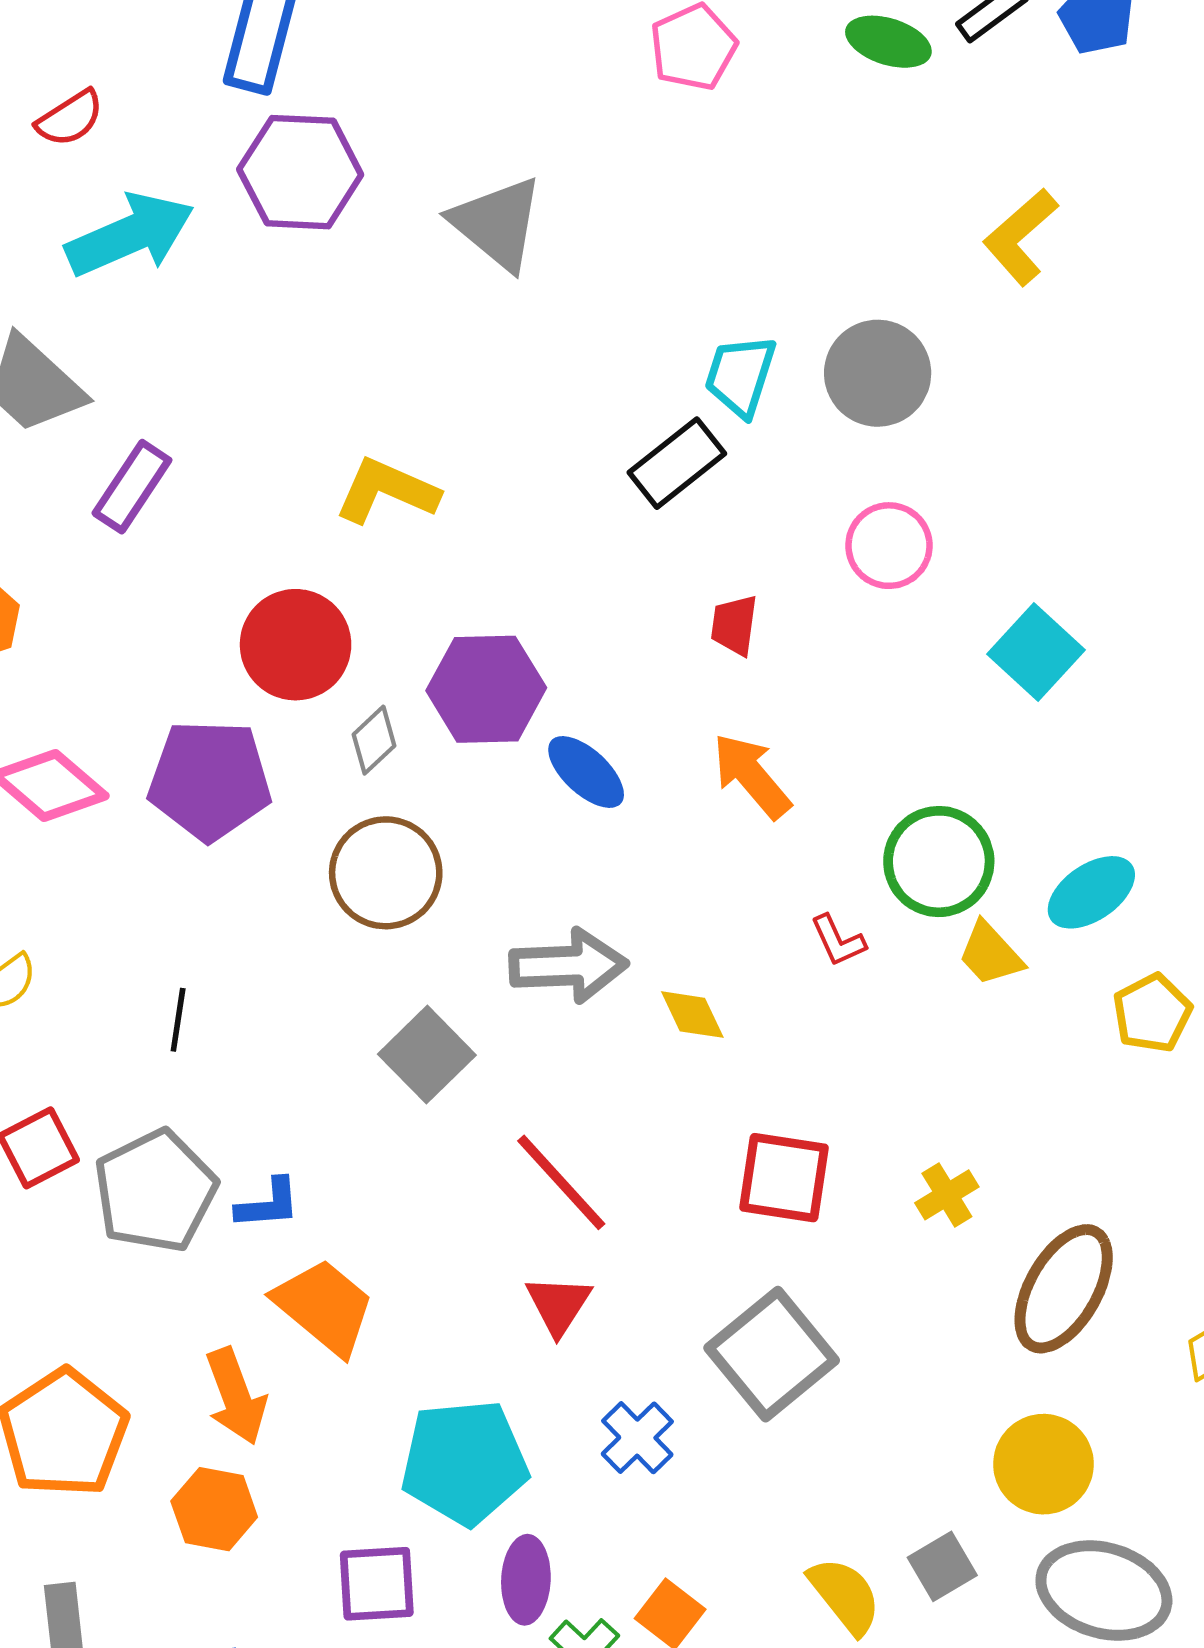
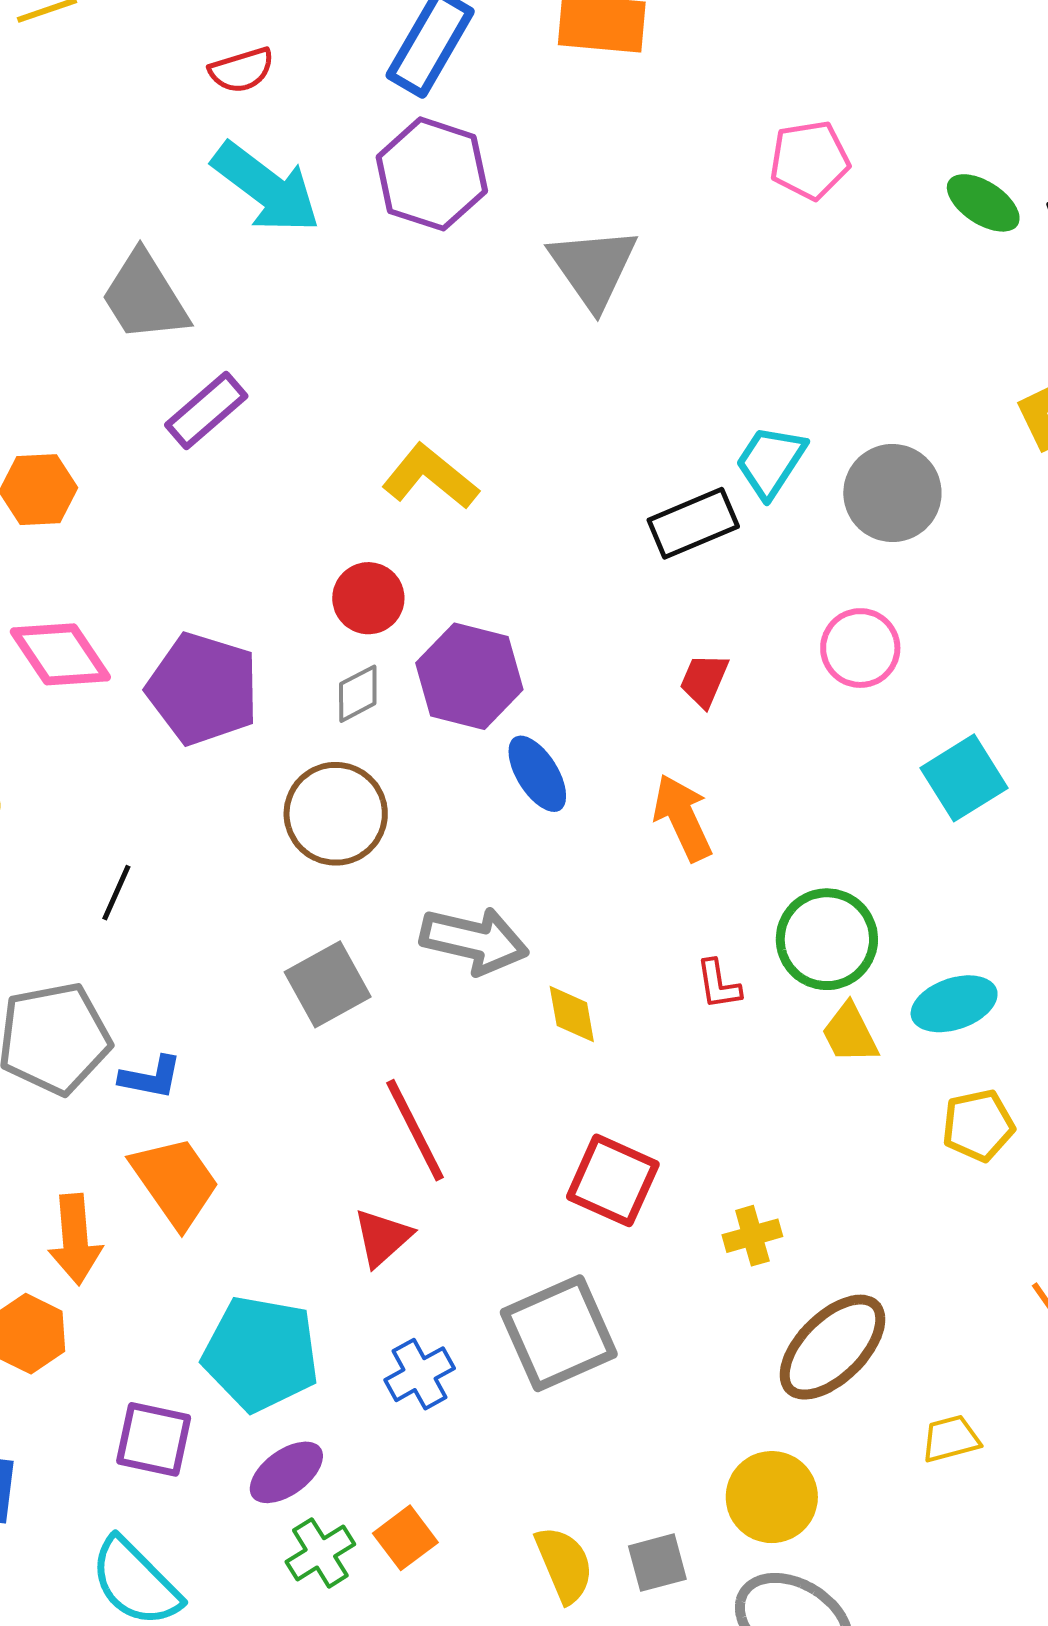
cyan arrow: (130, 235) -> (266, 188), turned 45
red circle: (296, 645) -> (368, 598), moved, size x0.7
purple ellipse: (526, 1580) -> (286, 1472), turned 36

